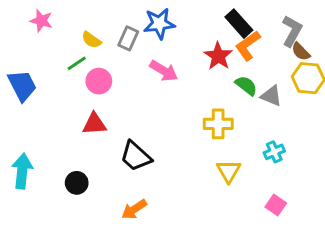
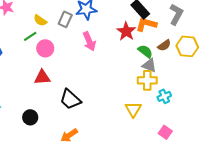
orange L-shape: (248, 46) -> (146, 24), turned 50
brown semicircle: (301, 52) -> (164, 45), moved, turned -80
pink arrow: (164, 71) -> (89, 41), turned 36
gray triangle: (271, 96) -> (149, 65), moved
yellow cross: (218, 124) -> (147, 80), moved

